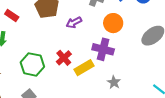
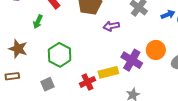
orange circle: (113, 23) -> (156, 50), moved
red cross: (64, 58) -> (87, 82), moved

